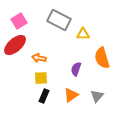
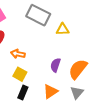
orange semicircle: (102, 58) -> (78, 69), moved, turned 55
yellow square: (41, 78) -> (20, 74), turned 32

